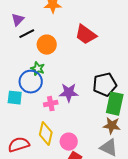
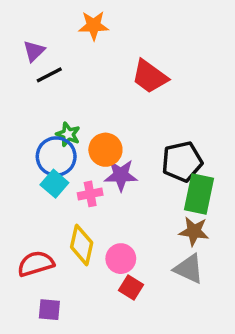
orange circle: (47, 45) -> (105, 150), moved
cyan square: (15, 98) -> (54, 184), moved, turned 35

